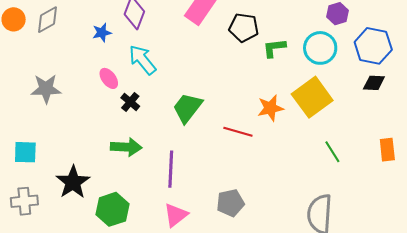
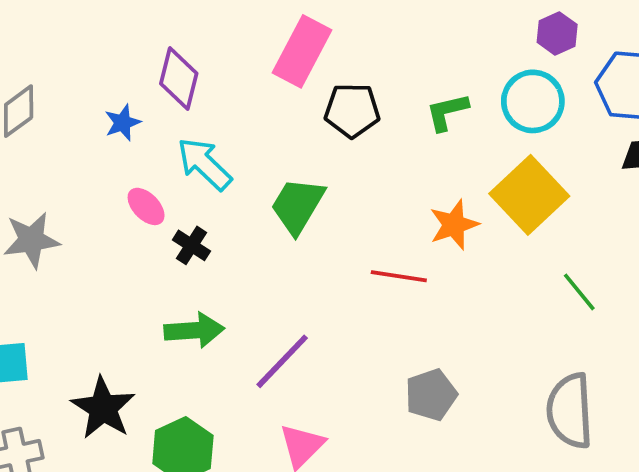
black pentagon: (244, 28) -> (352, 110), moved
green trapezoid: (187, 108) -> (298, 205), moved
purple line: (171, 169) -> (282, 361), turned 48
gray pentagon: (230, 203) -> (431, 395), moved

